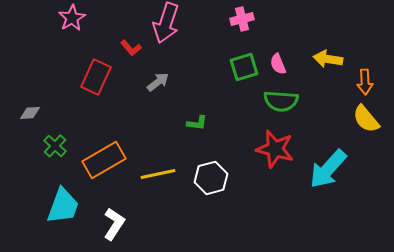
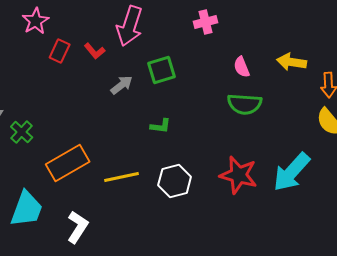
green square: (244, 67) -> (162, 70), moved
red rectangle: (96, 77) -> (60, 51), moved, size x0.7
green cross: (55, 146) -> (22, 132), moved
red star: (275, 149) -> (239, 175), moved

